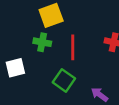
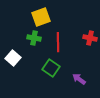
white square: (15, 68) -> (13, 58), turned -35

